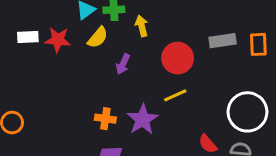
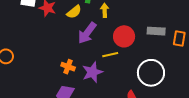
purple arrow: (123, 64) -> (87, 33), size x1.6
yellow line: (175, 95) -> (110, 55), moved
white circle: (247, 112) -> (151, 73), moved

